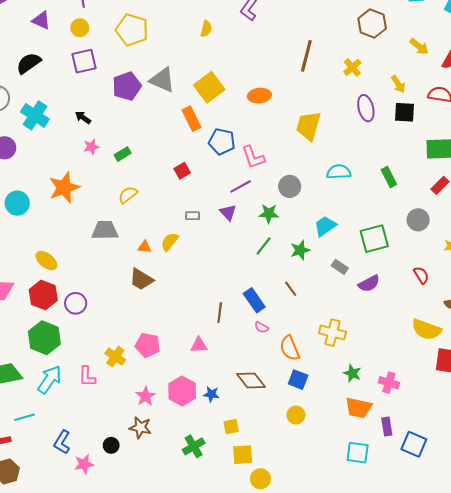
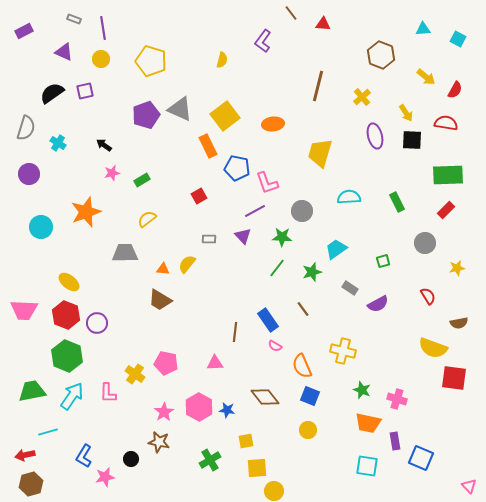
purple square: (84, 61) -> (85, 91), moved, size x0.7
cyan cross: (35, 115) -> (58, 143), size x0.6
green square: (374, 239) -> (383, 261), size x0.5

